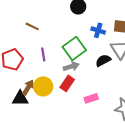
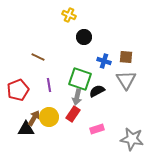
green square: (74, 48) -> (80, 79), turned -35
black semicircle: (103, 60) -> (97, 91), moved
gray arrow: (71, 66) -> (77, 97), turned 119

